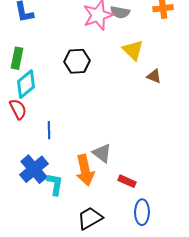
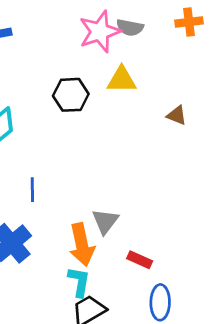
yellow triangle: (133, 50) -> (122, 80), moved, turned -45
gray triangle: (102, 153) -> (105, 221), turned 30
cyan L-shape: (55, 184) -> (79, 282), moved

